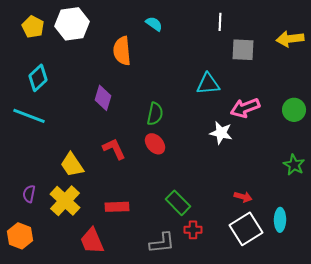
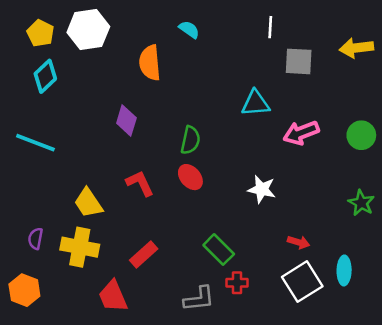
cyan diamond: (38, 78) -> (45, 76), moved
white star: (221, 133) -> (262, 189), moved
yellow cross: (65, 201) -> (80, 247), turned -32
red rectangle: (117, 207) -> (144, 255), turned -40

